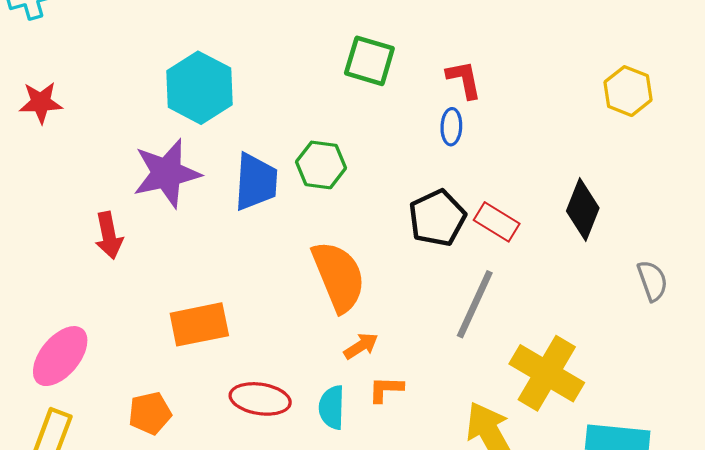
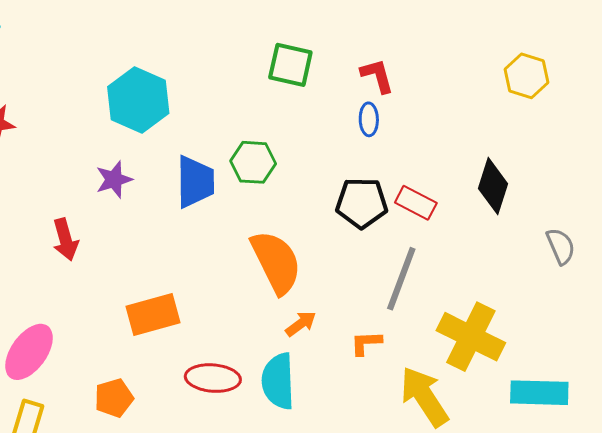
purple star: (167, 173) -> (114, 180), size x0.6
black pentagon: (437, 218) -> (362, 203), turned 30
orange L-shape: (386, 389) -> (366, 343), moved
cyan semicircle: (332, 407) -> (278, 381), size x1.4

